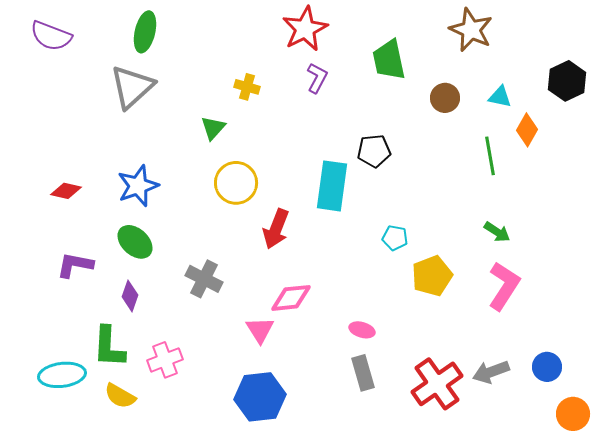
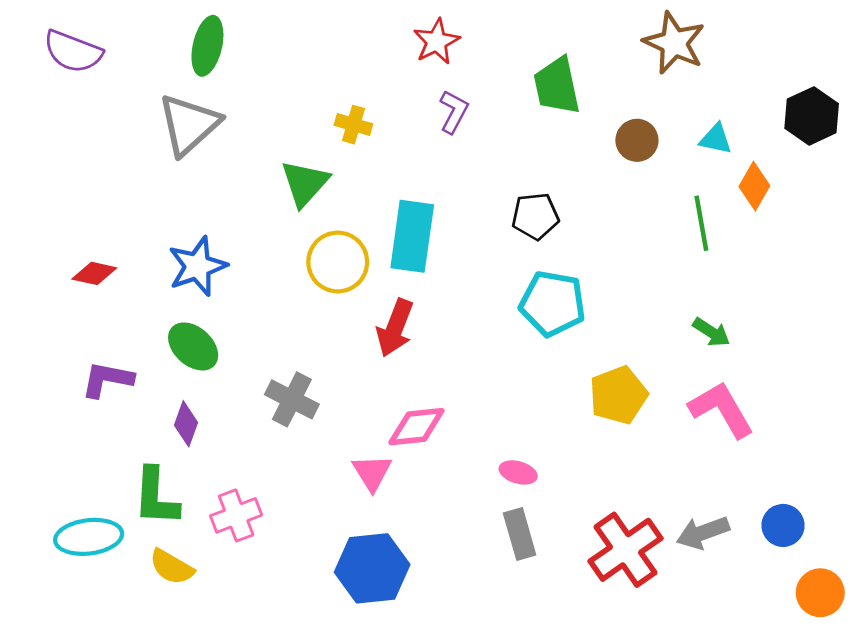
red star: (305, 29) -> (437, 42), size x0.7
green triangle: (213, 128) -> (305, 183), size x1.4
cyan rectangle: (332, 186) -> (412, 236), moved
cyan pentagon: (395, 238) -> (552, 304), moved, size x1.8
pink L-shape: (504, 286) -> (721, 409), turned -63

